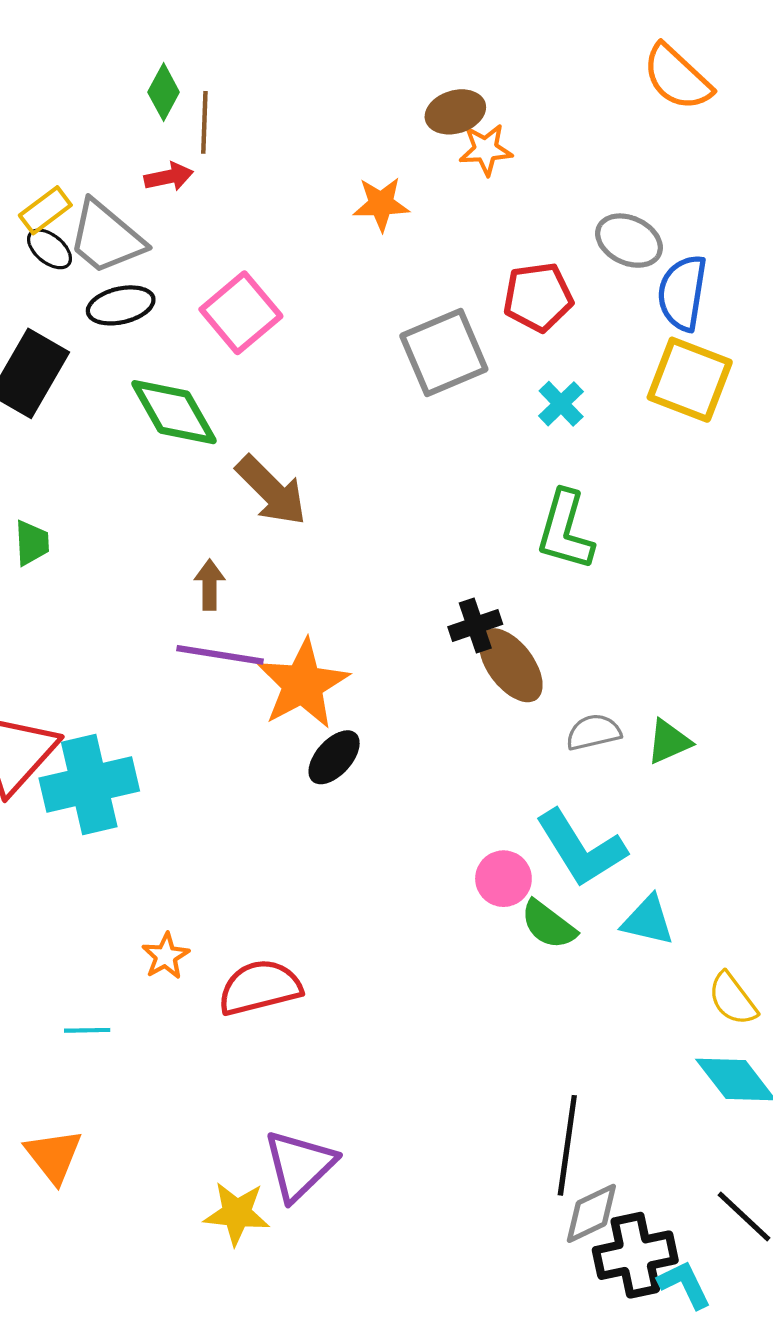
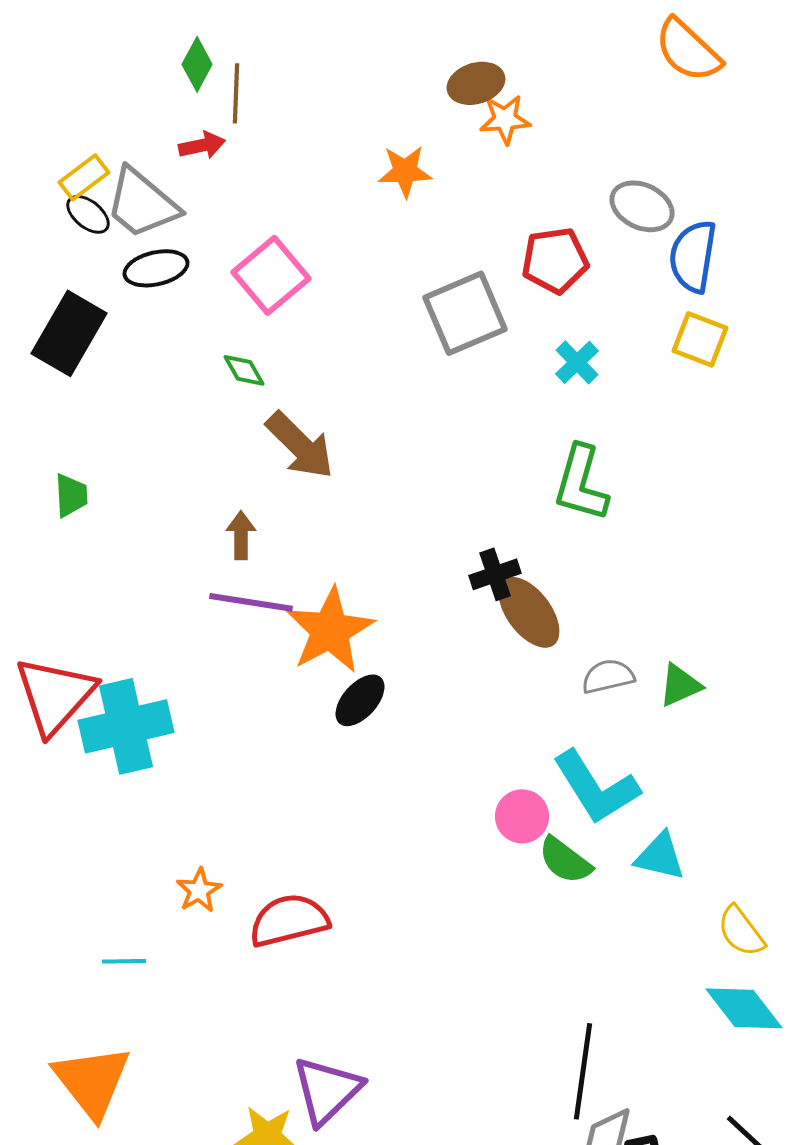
yellow square: (690, 380) -> (700, 339), size x0.7
green diamond: (174, 412) -> (244, 370), moved, size x0.5
orange triangle: (54, 1156) -> (92, 1081), size x1.4

